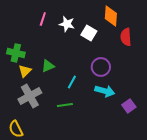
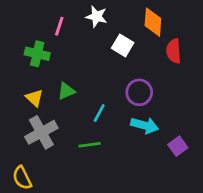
white star: (67, 24) -> (96, 17), moved
green cross: (16, 53) -> (37, 54), moved
yellow triangle: (25, 71) -> (34, 98), turned -32

